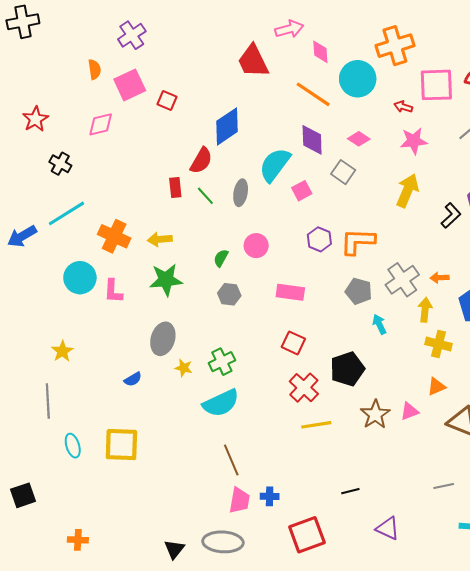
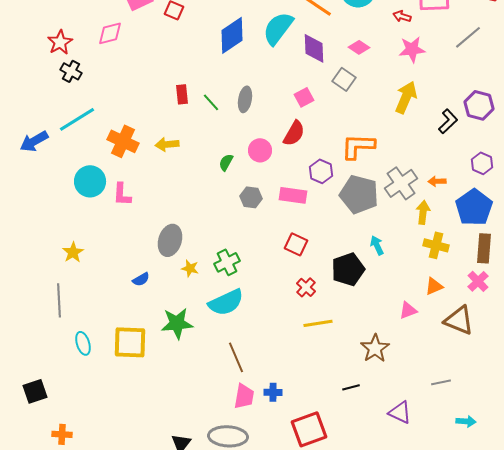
red star: (35, 119) -> (60, 42), moved
red semicircle: (201, 161) -> (294, 133), moved
cyan semicircle: (275, 165) -> (278, 28), moved
purple hexagon: (319, 239) -> (321, 171), moved
green star: (166, 280) -> (177, 323), moved
gray pentagon: (359, 291) -> (359, 194), size x1.5
gray hexagon: (229, 294) -> (251, 197), moved
cyan arrow: (379, 324) -> (377, 245), moved
red cross: (304, 388) -> (306, 287), size x0.7
brown star: (375, 414) -> (375, 348), moved
purple triangle: (388, 528) -> (400, 412), moved
orange cross: (78, 540) -> (62, 434), moved

